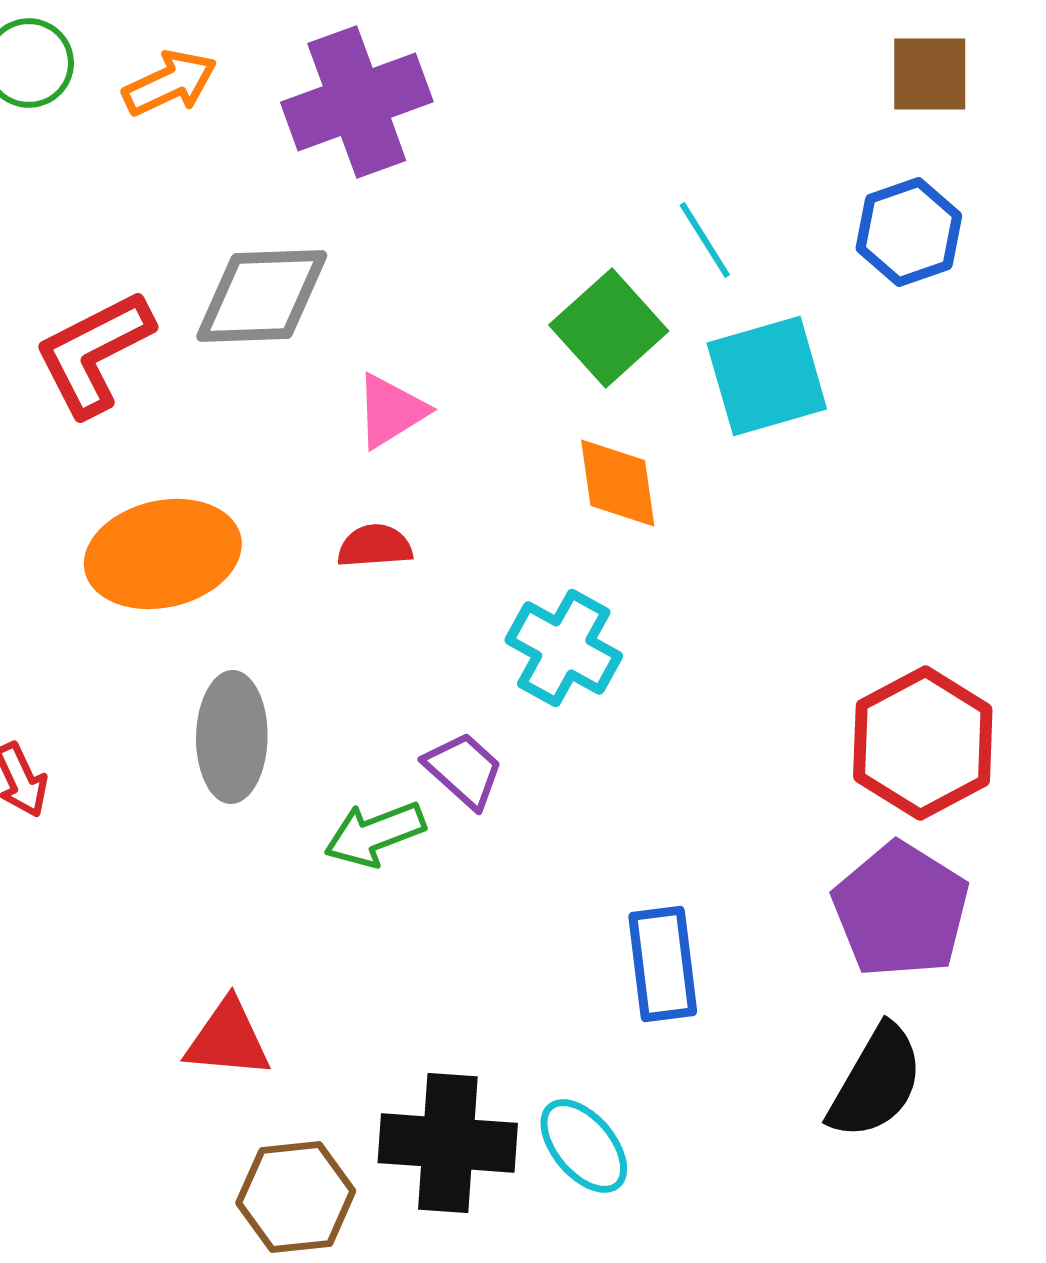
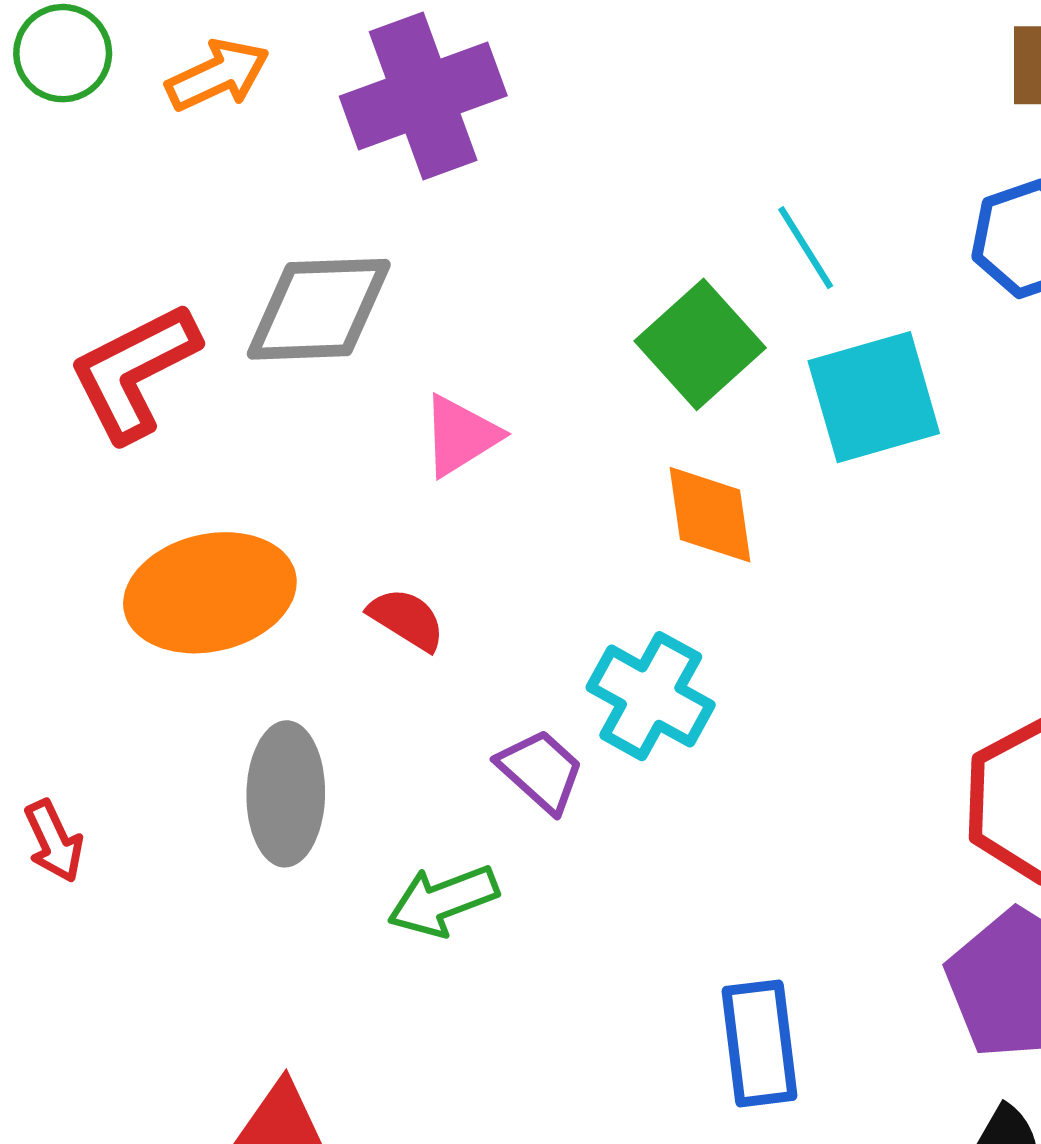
red semicircle: (375, 546) -> (407, 619), moved, turned 36
purple trapezoid: (464, 770) -> (541, 771), moved

